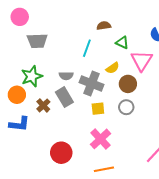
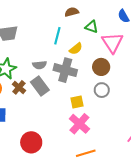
yellow semicircle: (112, 68) -> (76, 49), moved
brown cross: (43, 105) -> (19, 87), moved
yellow square: (98, 109) -> (77, 102), moved
red circle: (61, 153) -> (31, 142), moved

